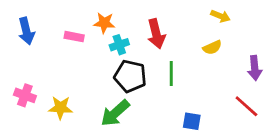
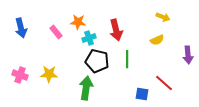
pink rectangle: (74, 37) -> (56, 32), turned 40
red line: (246, 106) -> (164, 83), moved
yellow star: (60, 108) -> (49, 74), moved
green arrow: (115, 113) -> (86, 88), turned 140

